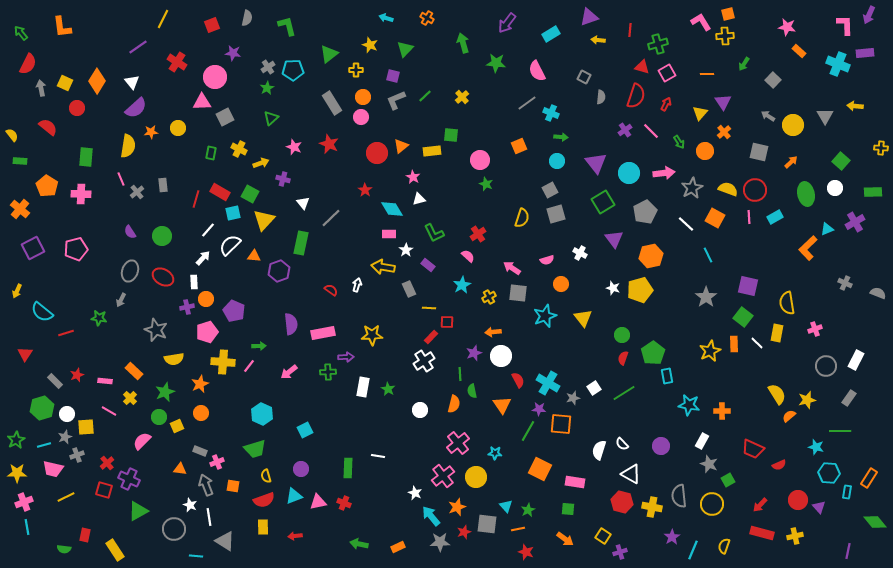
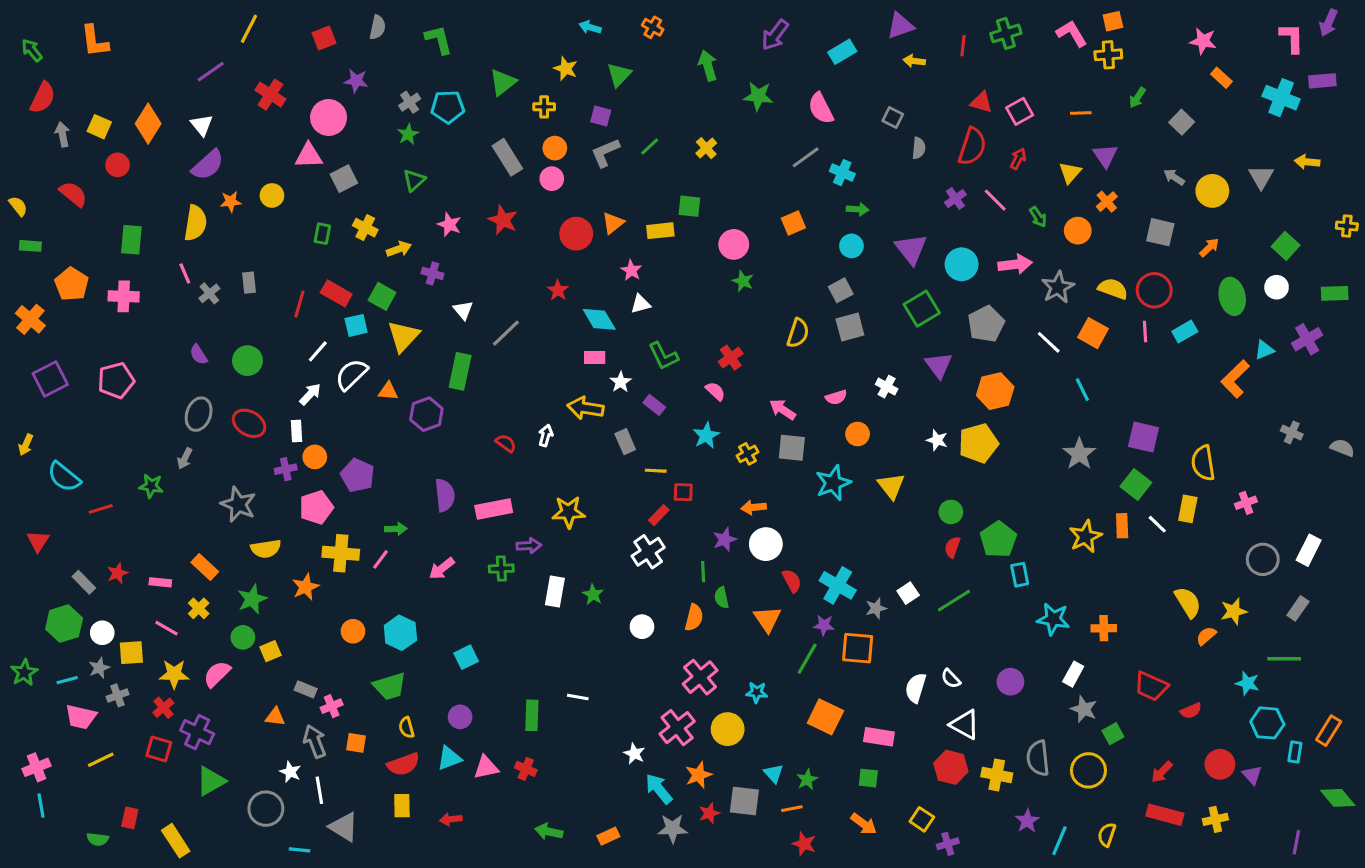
green cross: (658, 44) -> (1006, 33), moved
orange circle: (201, 413) -> (353, 631), moved
yellow star: (17, 473) -> (174, 674), moved

